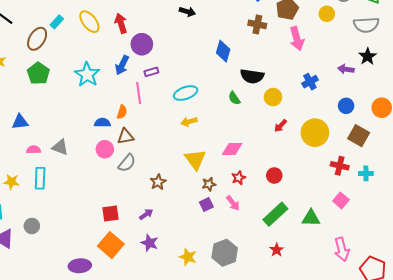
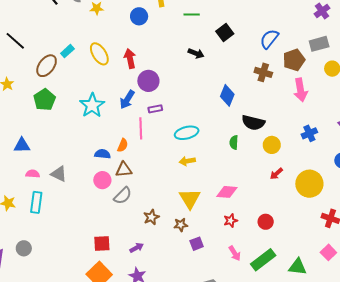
green semicircle: (234, 98) -> (234, 142), turned 32
brown star: (209, 184) -> (181, 225), moved
pink arrow: (233, 203) -> (235, 253), moved

